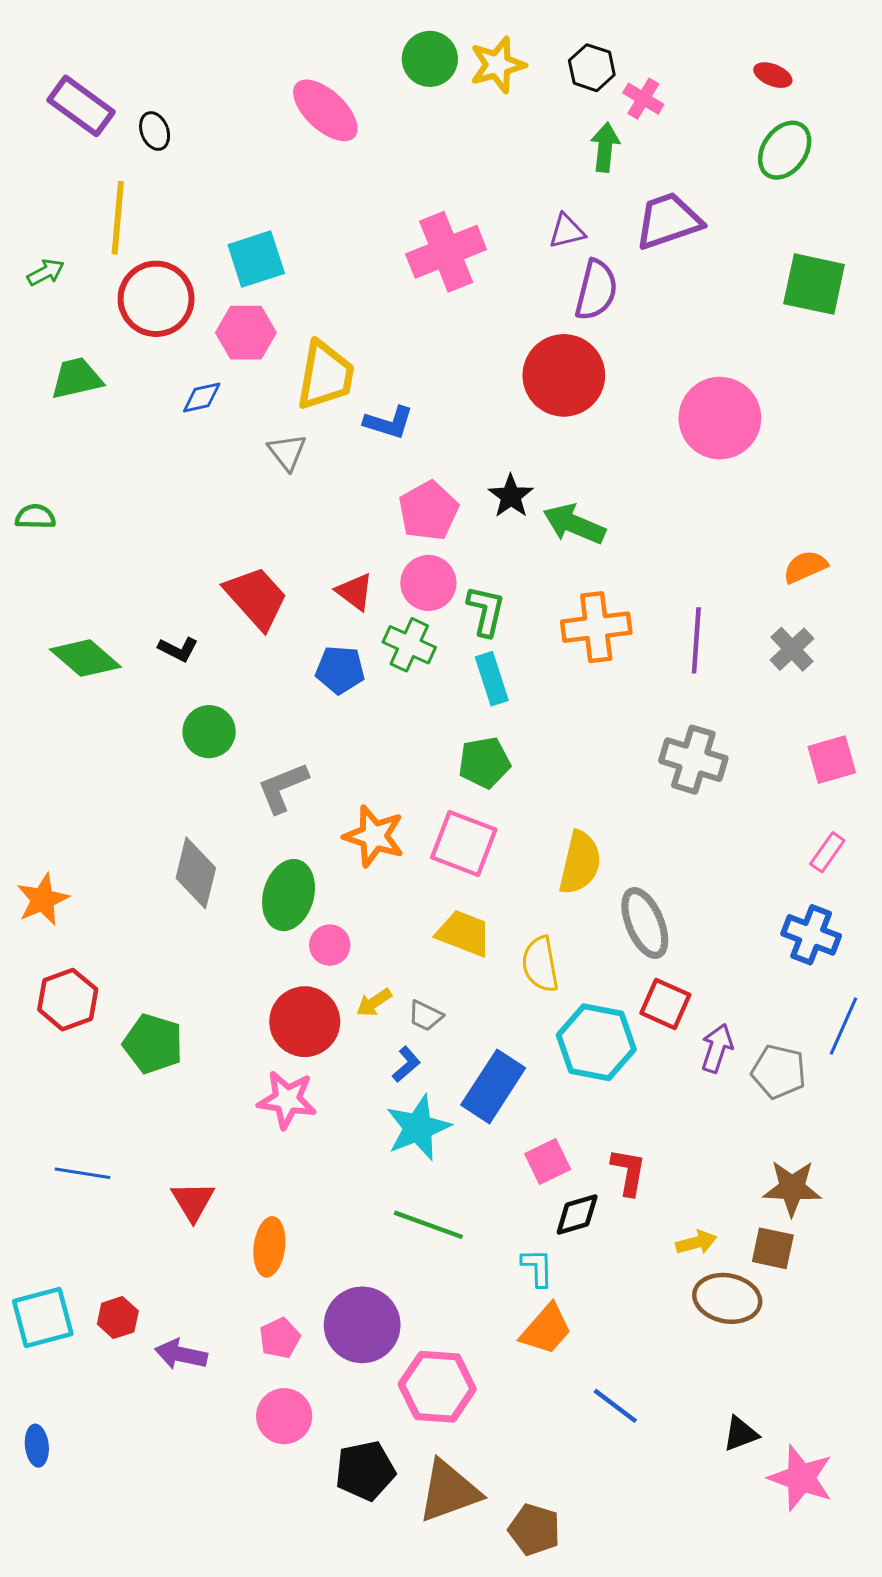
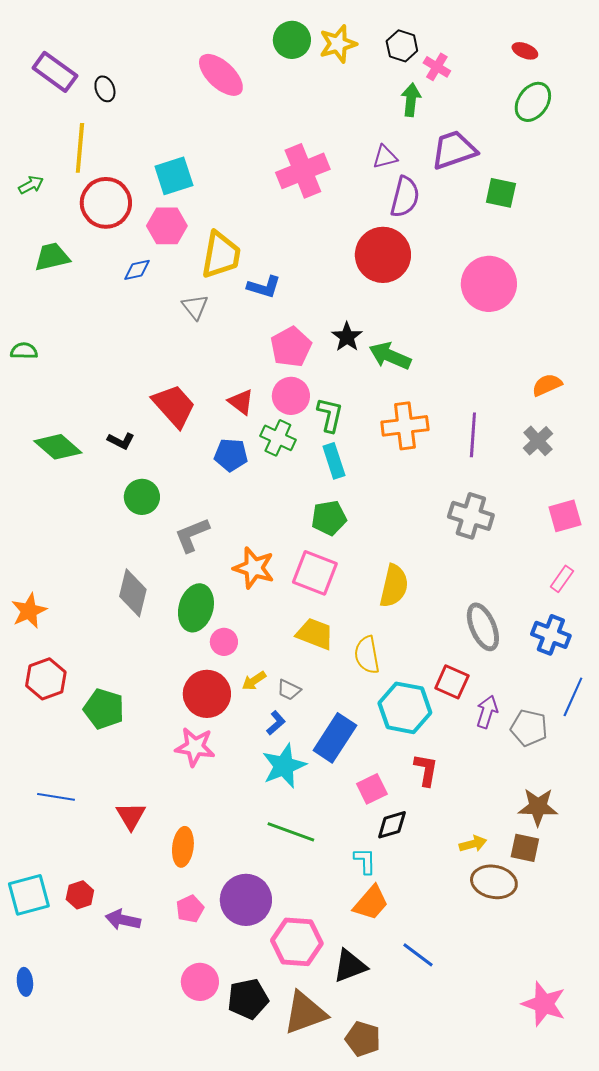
green square: (814, 284) -> (501, 193), moved, size x0.7
gray ellipse: (645, 923) -> (483, 627), moved
red L-shape: (629, 1172) -> (426, 770), moved
pink circle: (284, 1416) -> (200, 982), moved
black triangle: (740, 1434) -> (350, 966), moved, size x1.4

